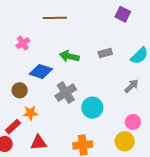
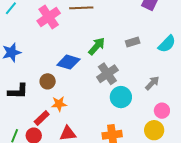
pink cross: (23, 43) -> (49, 17), moved, size x1.6
green arrow: (69, 56) -> (97, 46), turned 120
gray arrow: (132, 86) -> (152, 83), moved
gray cross: (66, 93) -> (107, 74), moved

